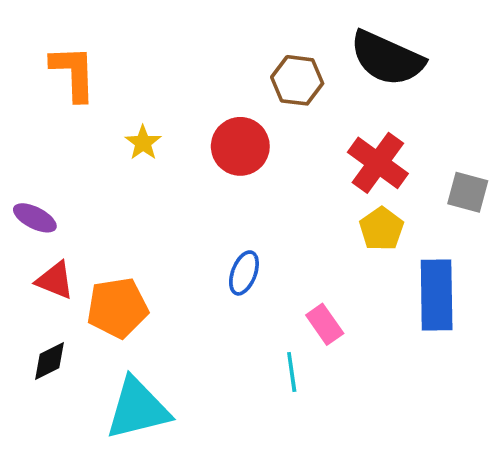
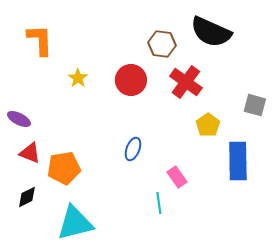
red cross: (378, 163) -> (186, 82), moved

